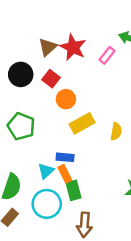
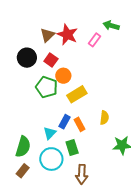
green pentagon: (21, 126) -> (47, 87), moved
yellow semicircle: (116, 131) -> (104, 118), moved
blue rectangle: (65, 157) -> (64, 122), turned -64
orange rectangle: (65, 174) -> (80, 124), moved

